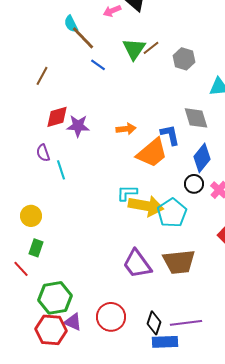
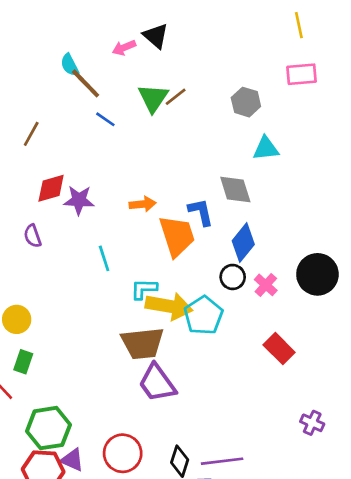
gray hexagon: (184, 59) -> (246, 102), moved
orange trapezoid: (152, 153) -> (177, 236), turned -68
cyan line: (61, 170) -> (104, 258), moved
brown trapezoid: (179, 262) -> (143, 343), moved

